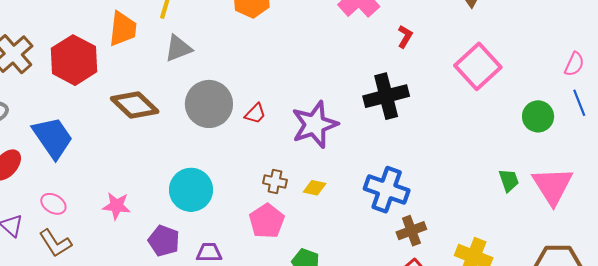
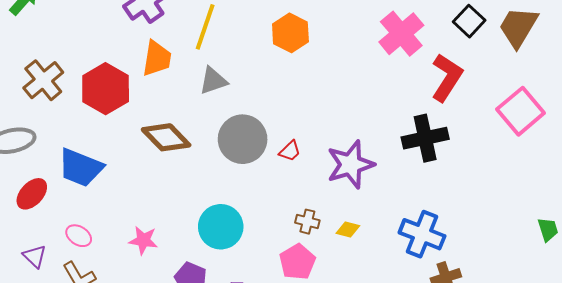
red L-shape: (405, 36) -> (447, 77), size x2.0
blue trapezoid: (53, 138) -> (81, 168), turned 144

